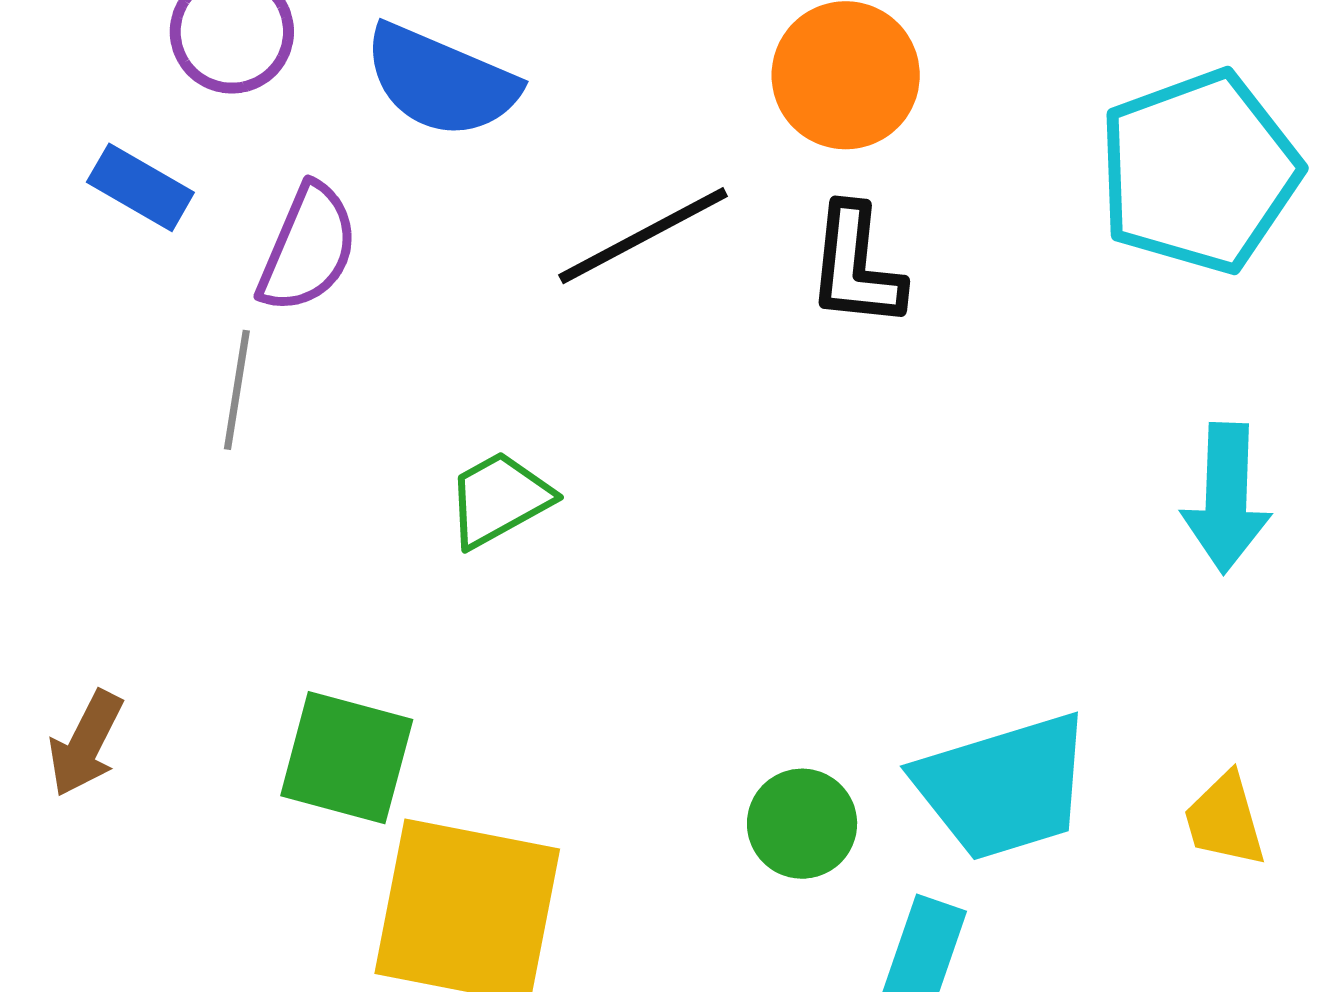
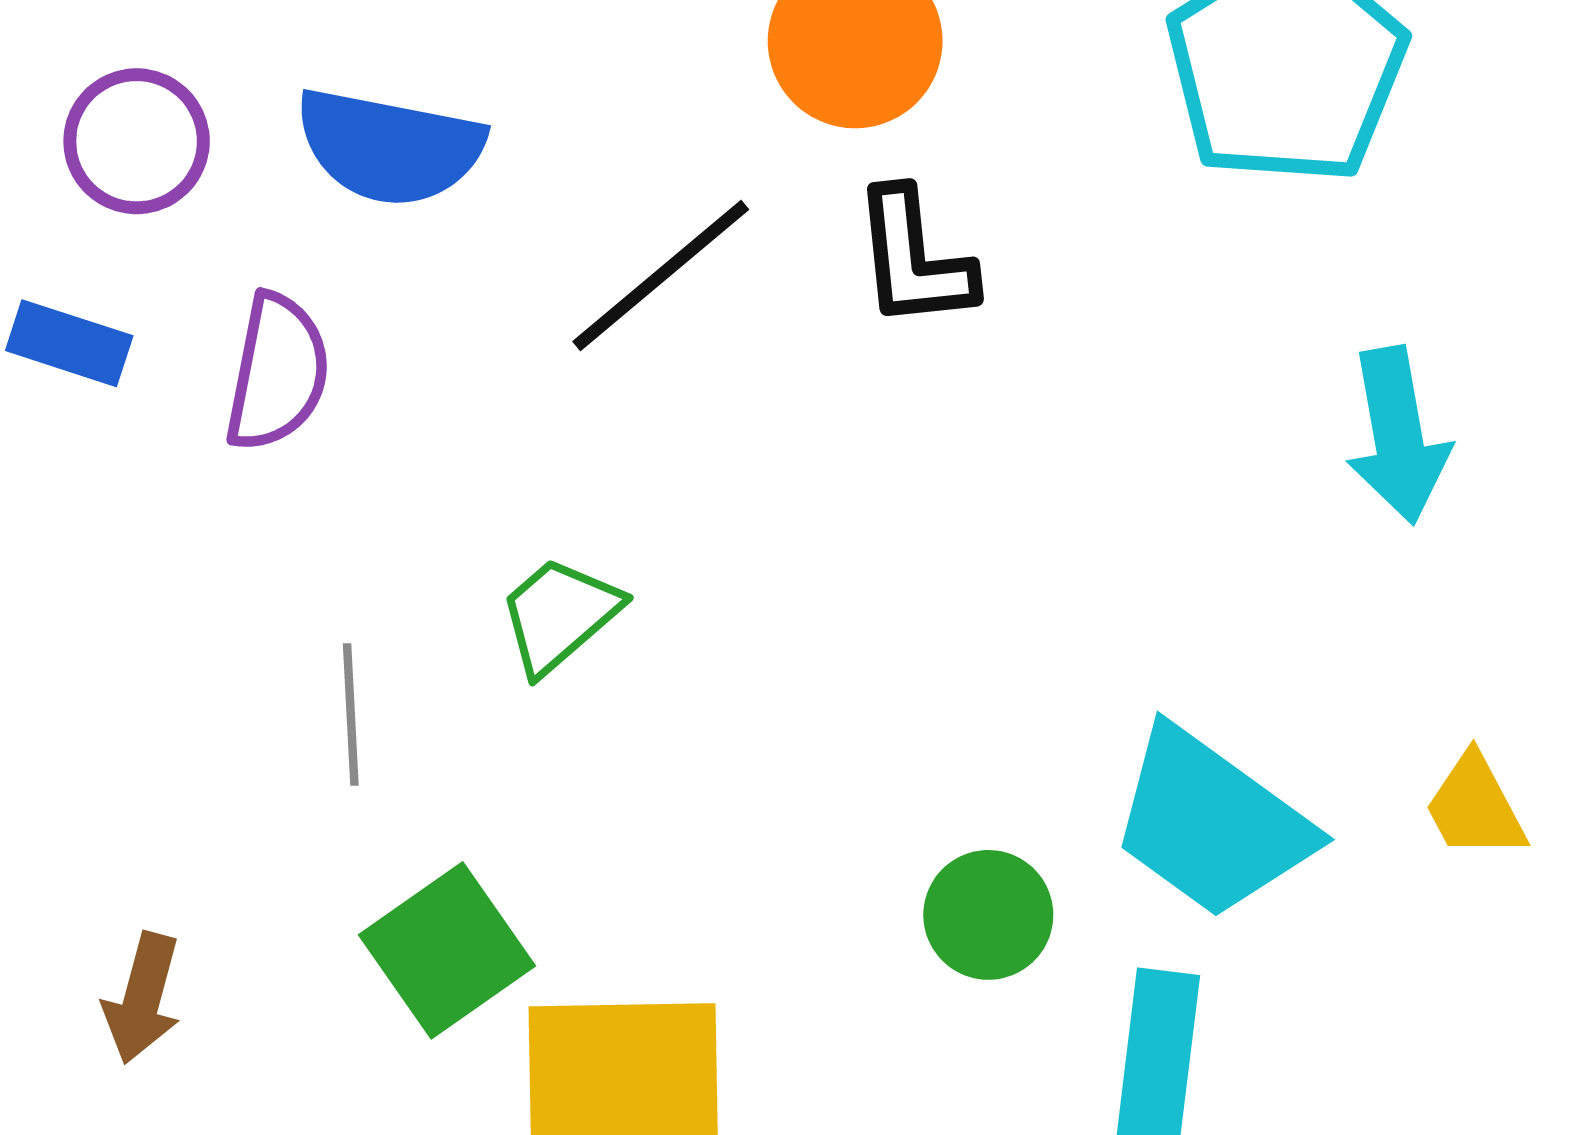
gray line: (237, 390) -> (351, 715), moved
green square: (347, 758) -> (447, 950), turned -38
cyan trapezoid: (1003, 787) -> (1211, 823), turned 65

